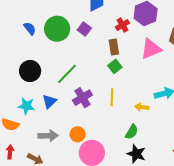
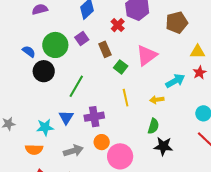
purple square: (84, 29) -> (82, 38), turned 32
brown rectangle: (114, 47) -> (105, 49), moved
pink triangle: (151, 49) -> (147, 55), moved
black circle: (30, 71) -> (44, 71), moved
purple cross: (82, 98) -> (94, 117), moved, turned 36

